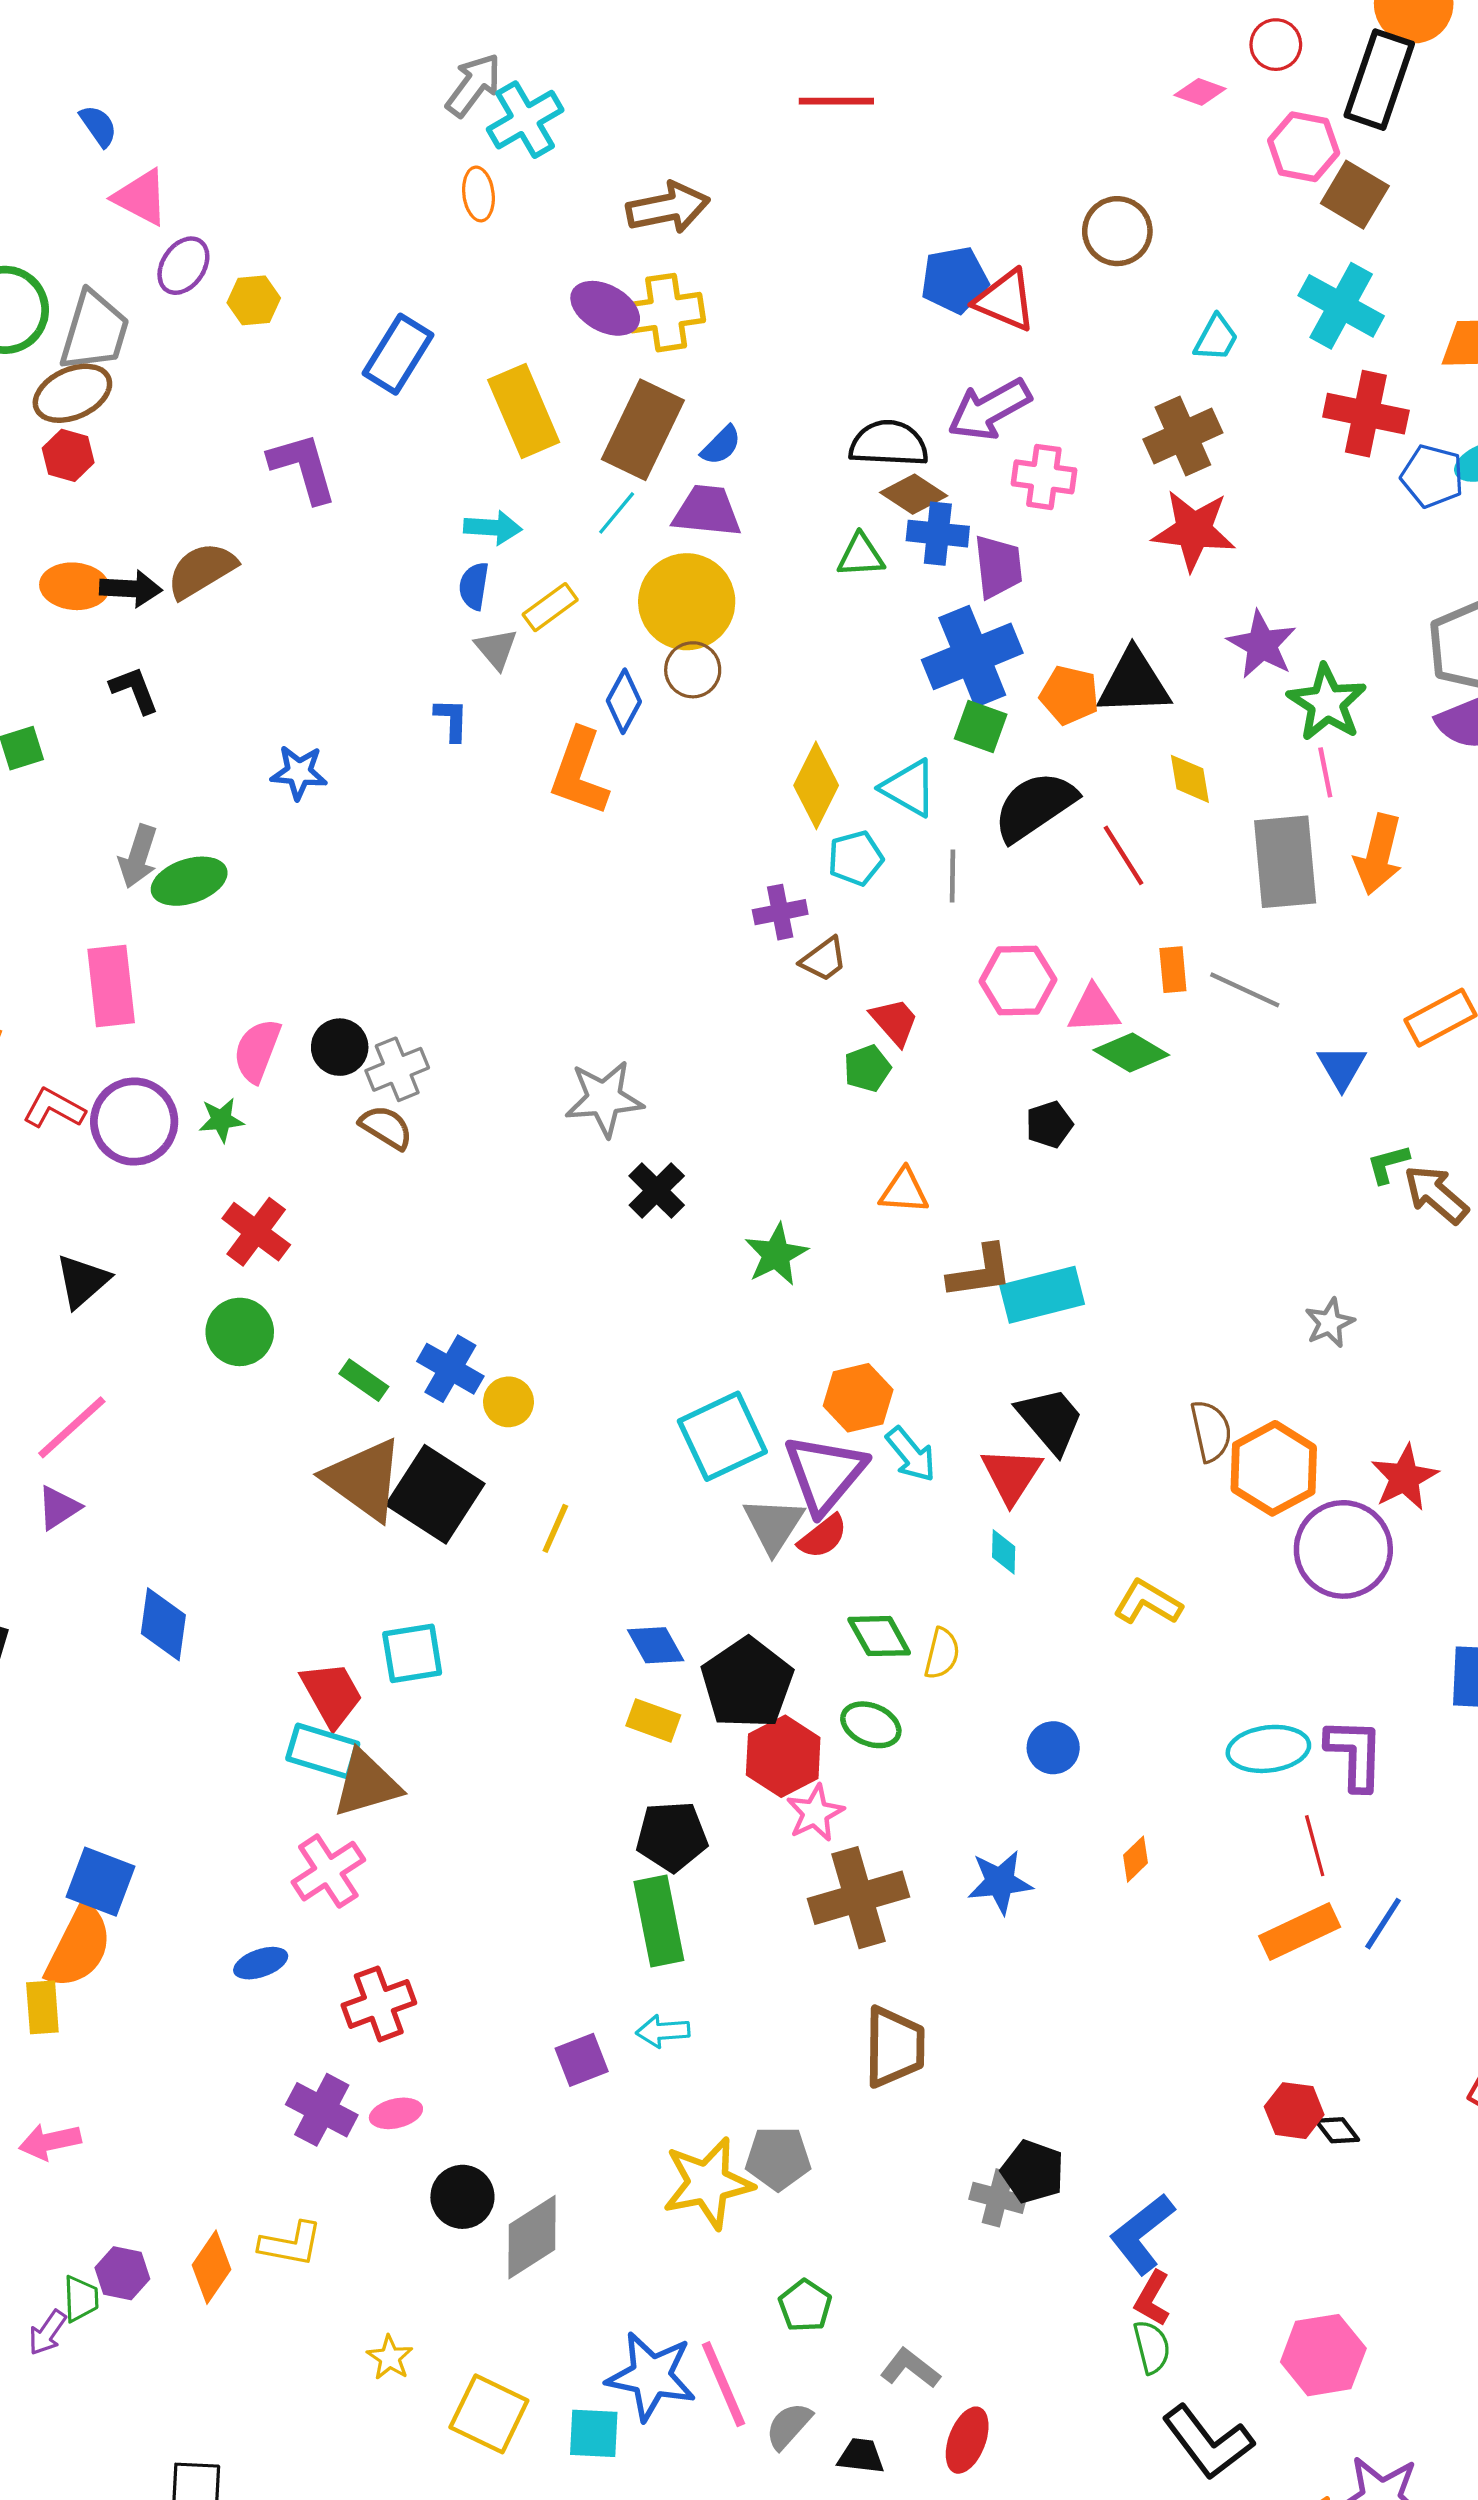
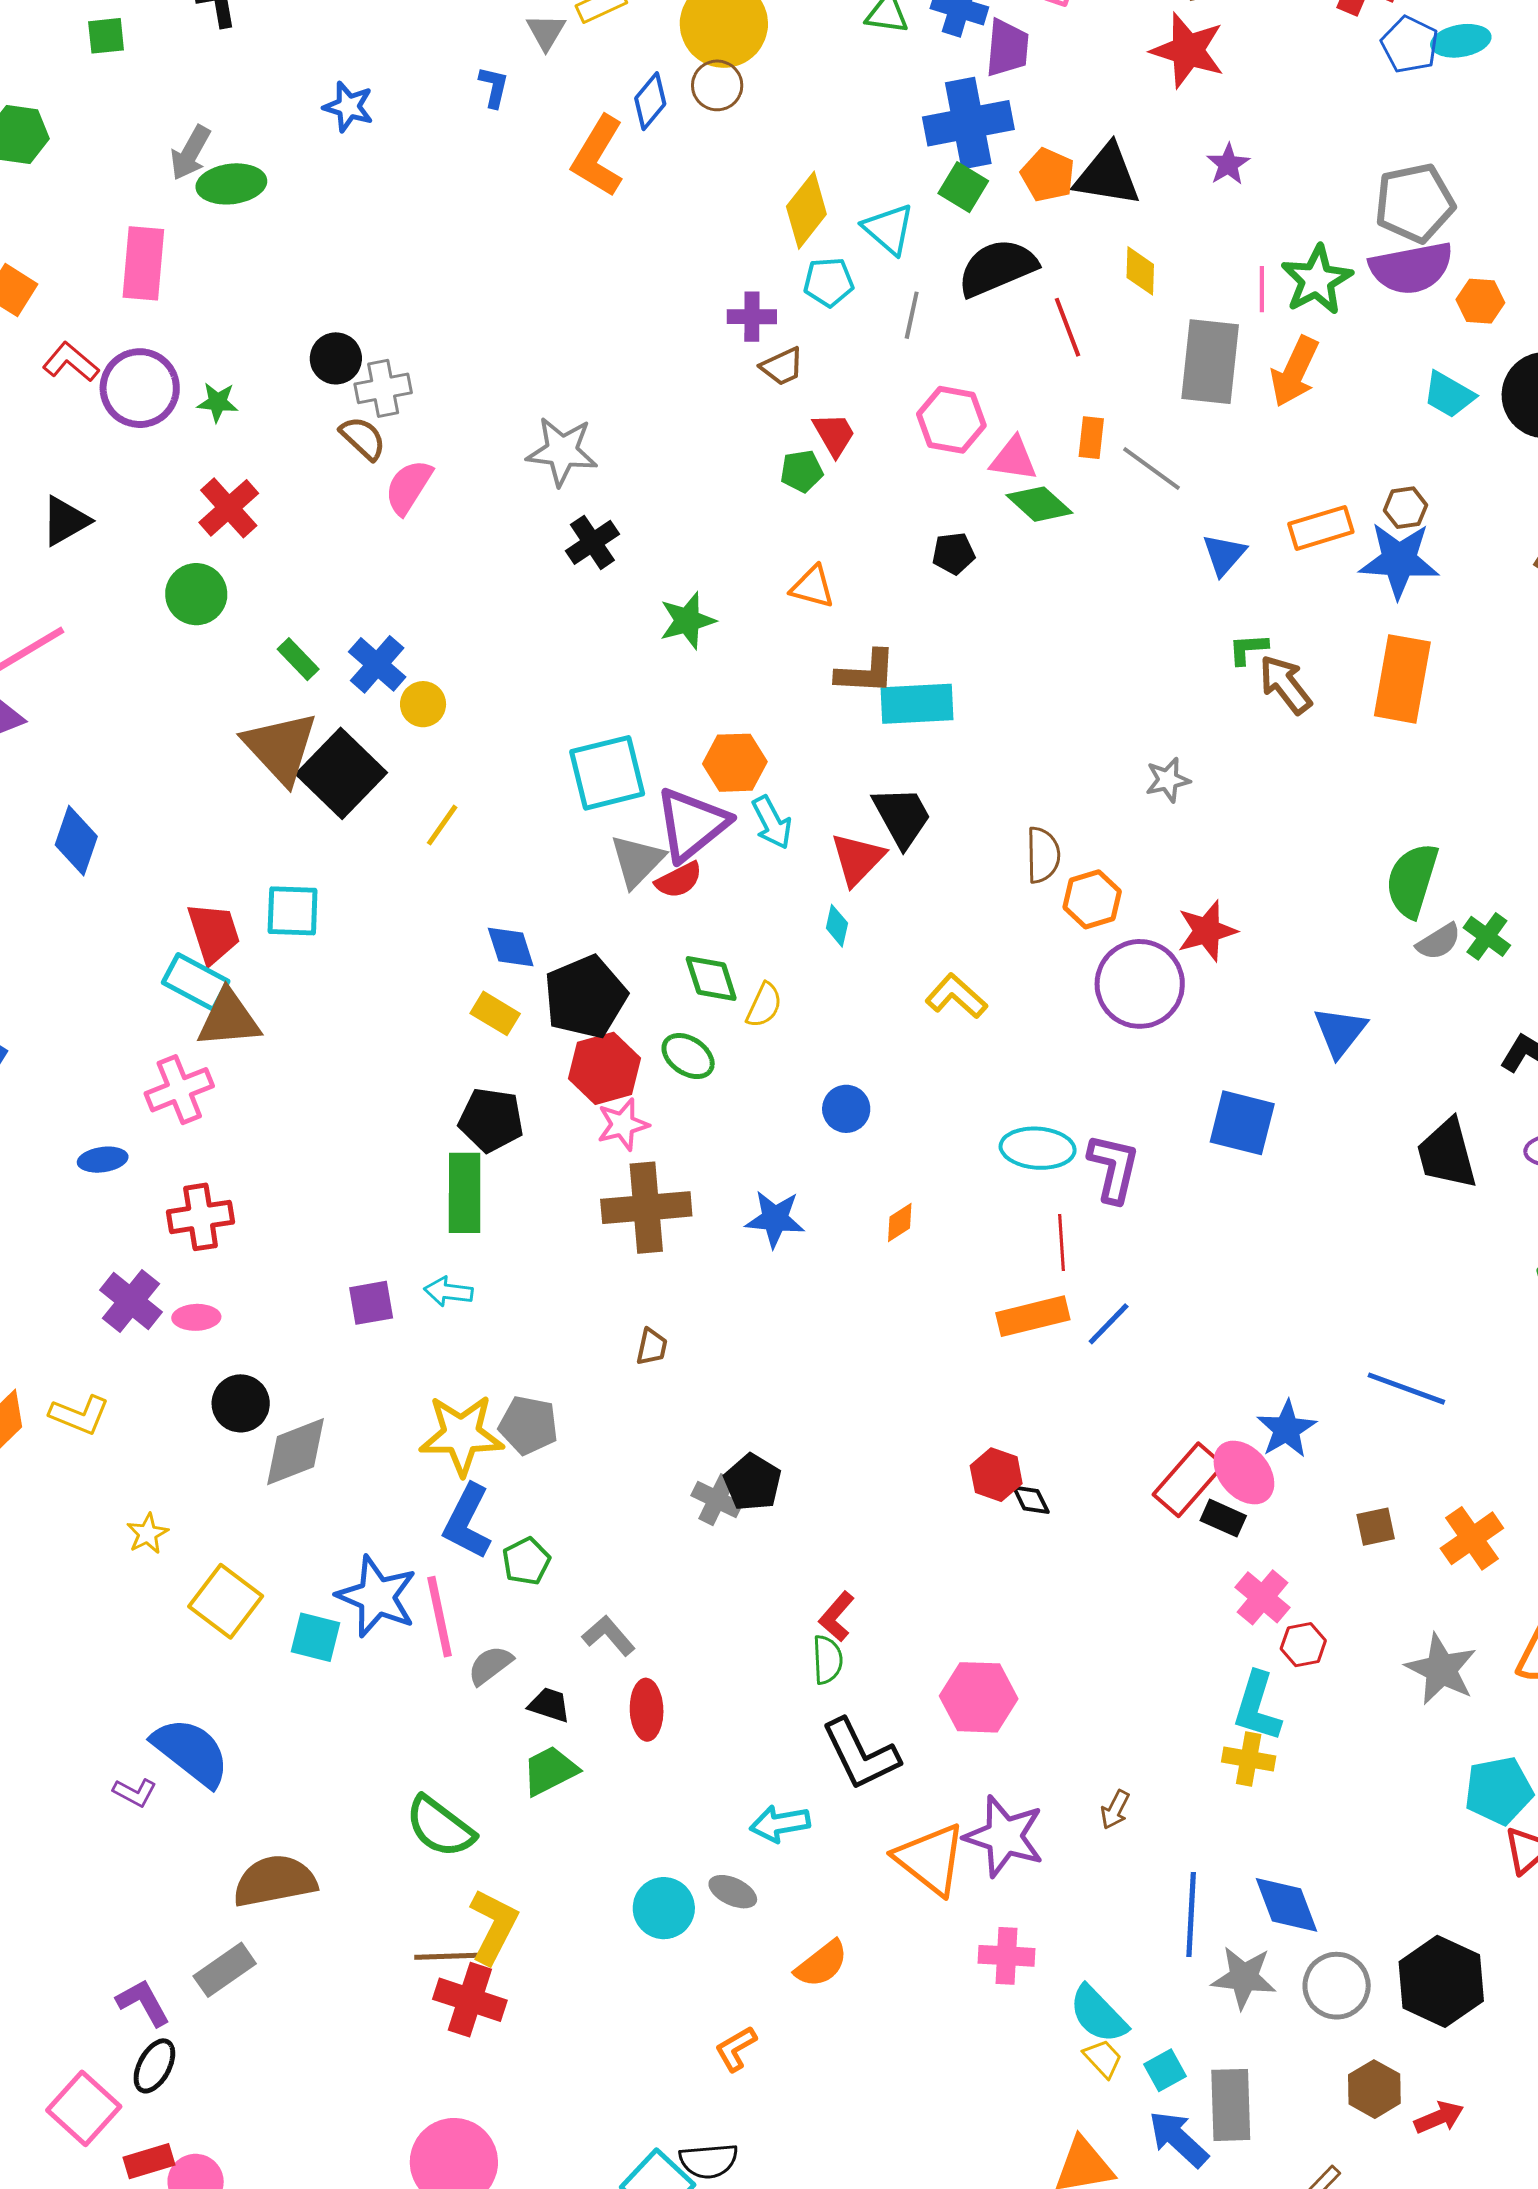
purple star: (1262, 645) -> (1228, 164), size x0.7
green star: (1327, 703) -> (1317, 280), moved
pink semicircle: (257, 1051) -> (408, 487), moved
orange hexagon: (1274, 1468) -> (1092, 899), size x0.7
brown trapezoid: (894, 2047) -> (652, 1347), size x0.5
blue L-shape: (1142, 2234) -> (467, 1522), moved, turned -36
red ellipse: (967, 2440) -> (647, 1710), turned -34

